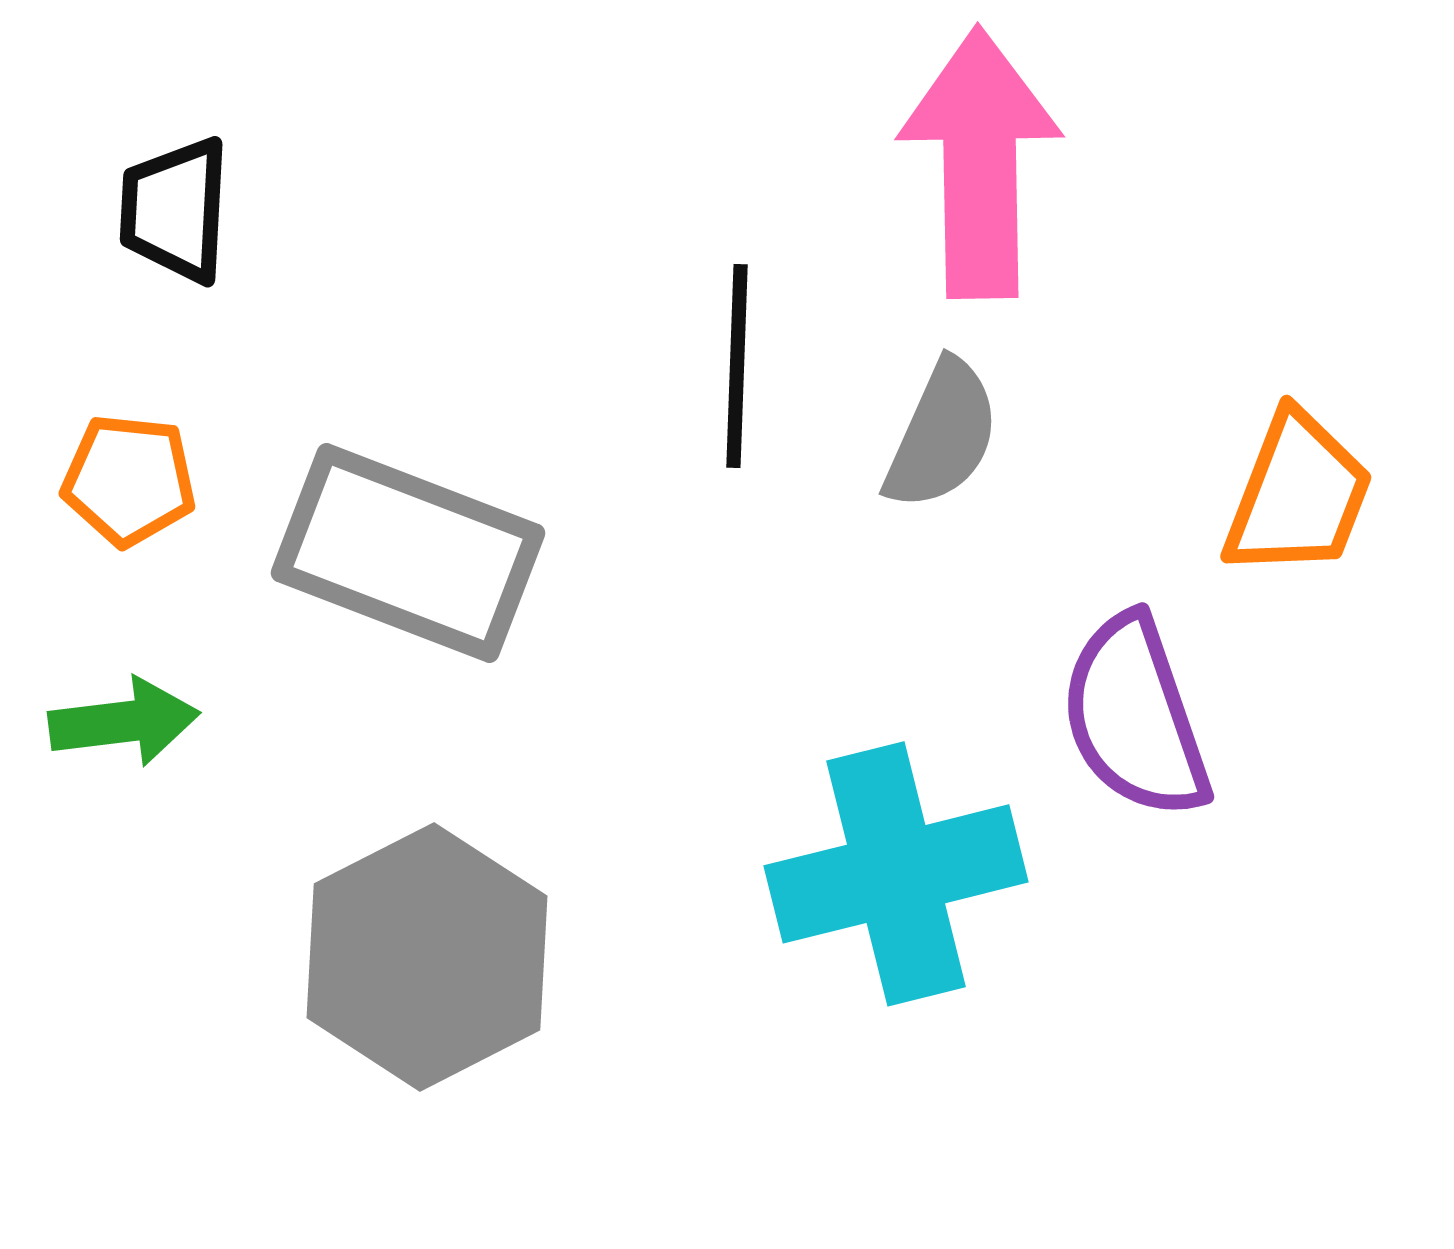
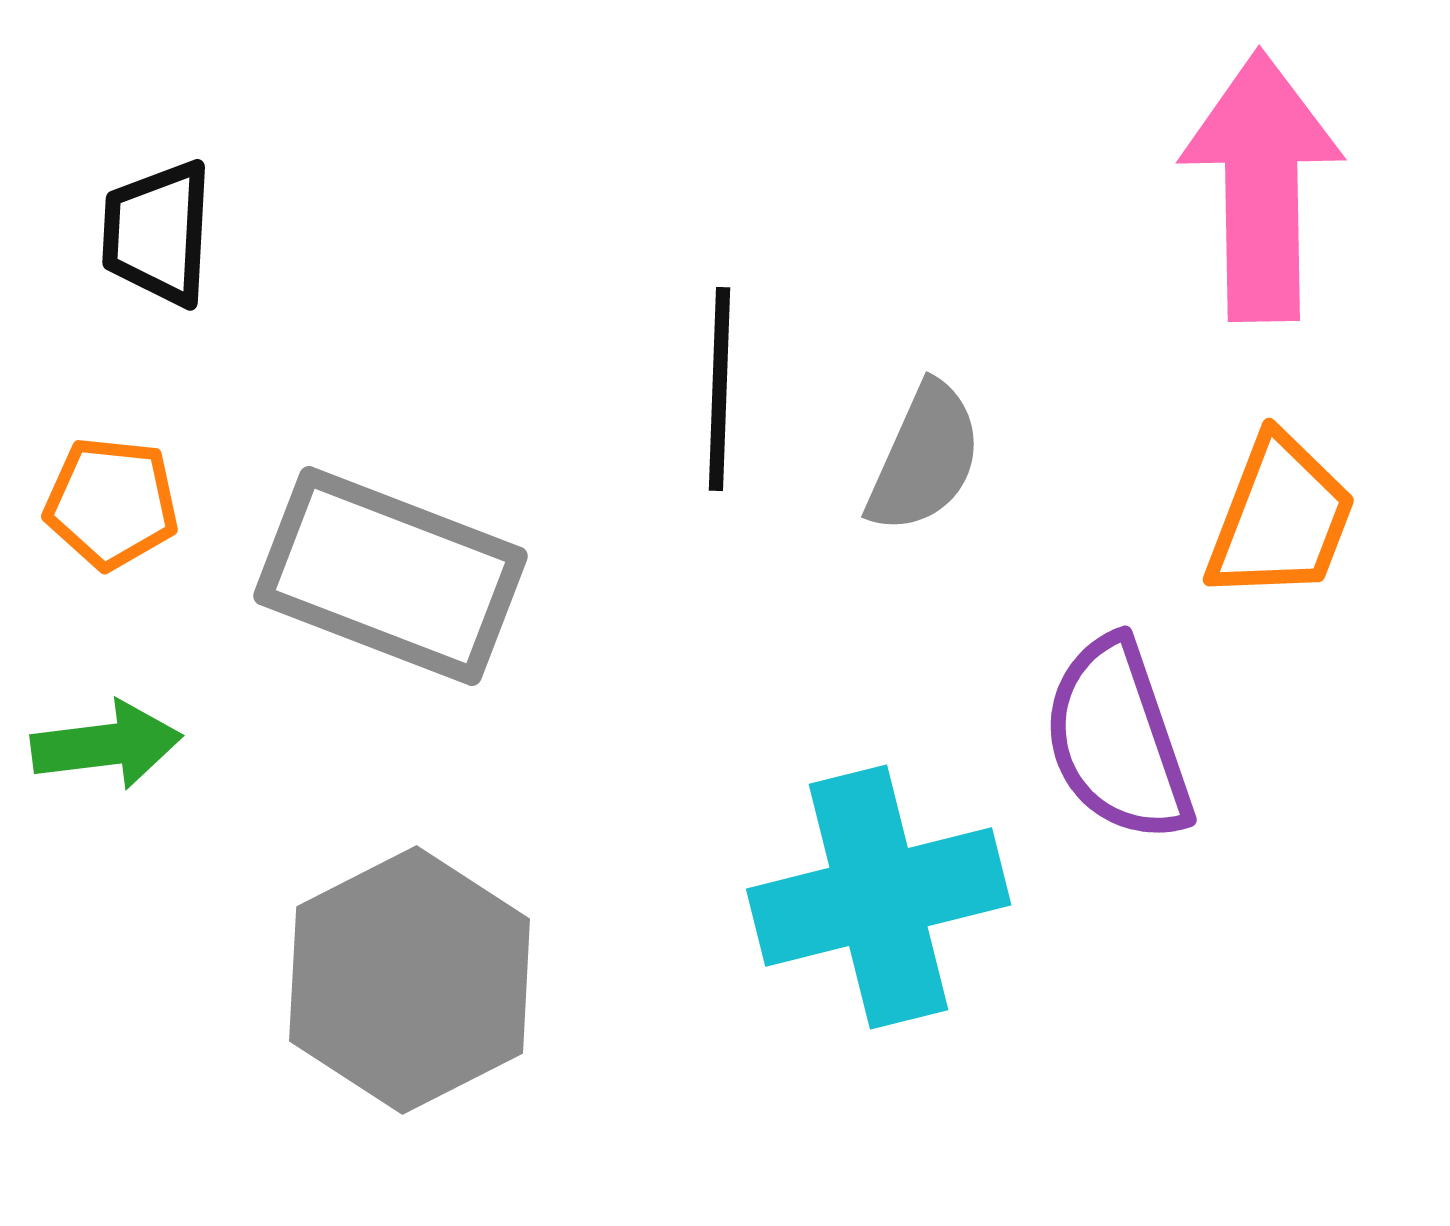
pink arrow: (980, 163) -> (1262, 186), moved

